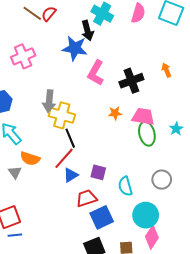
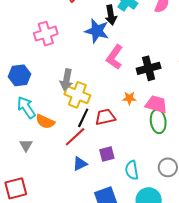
black line: (70, 138) -> (83, 118), turned 42
orange semicircle: (30, 159) -> (45, 122), moved
purple square: (98, 172) -> (107, 154), turned -35
blue triangle: (71, 175) -> (80, 164), moved
red trapezoid: (86, 198) -> (105, 117), moved

